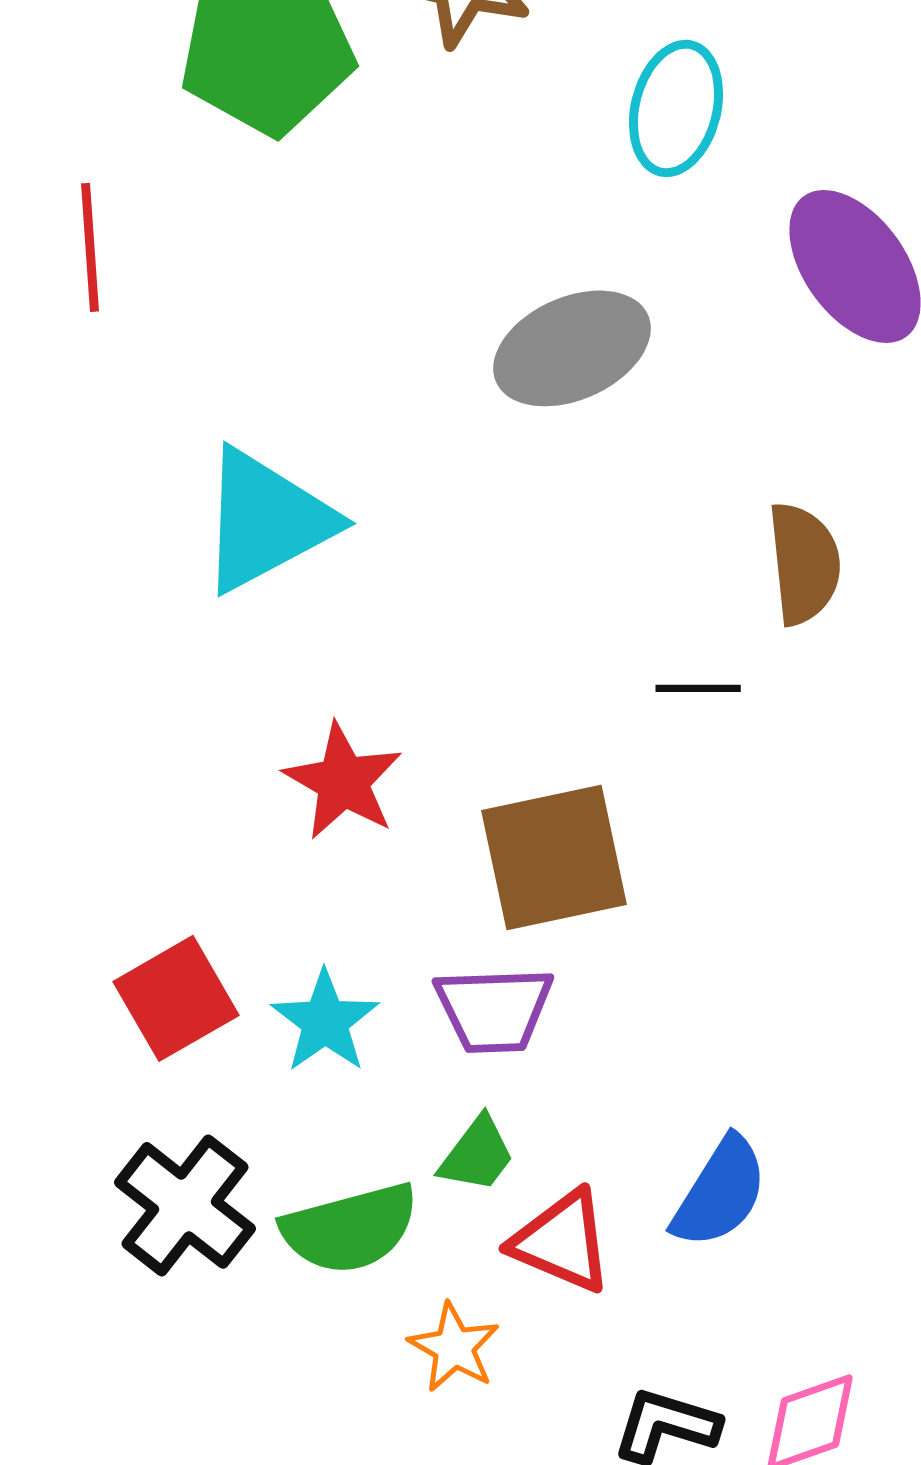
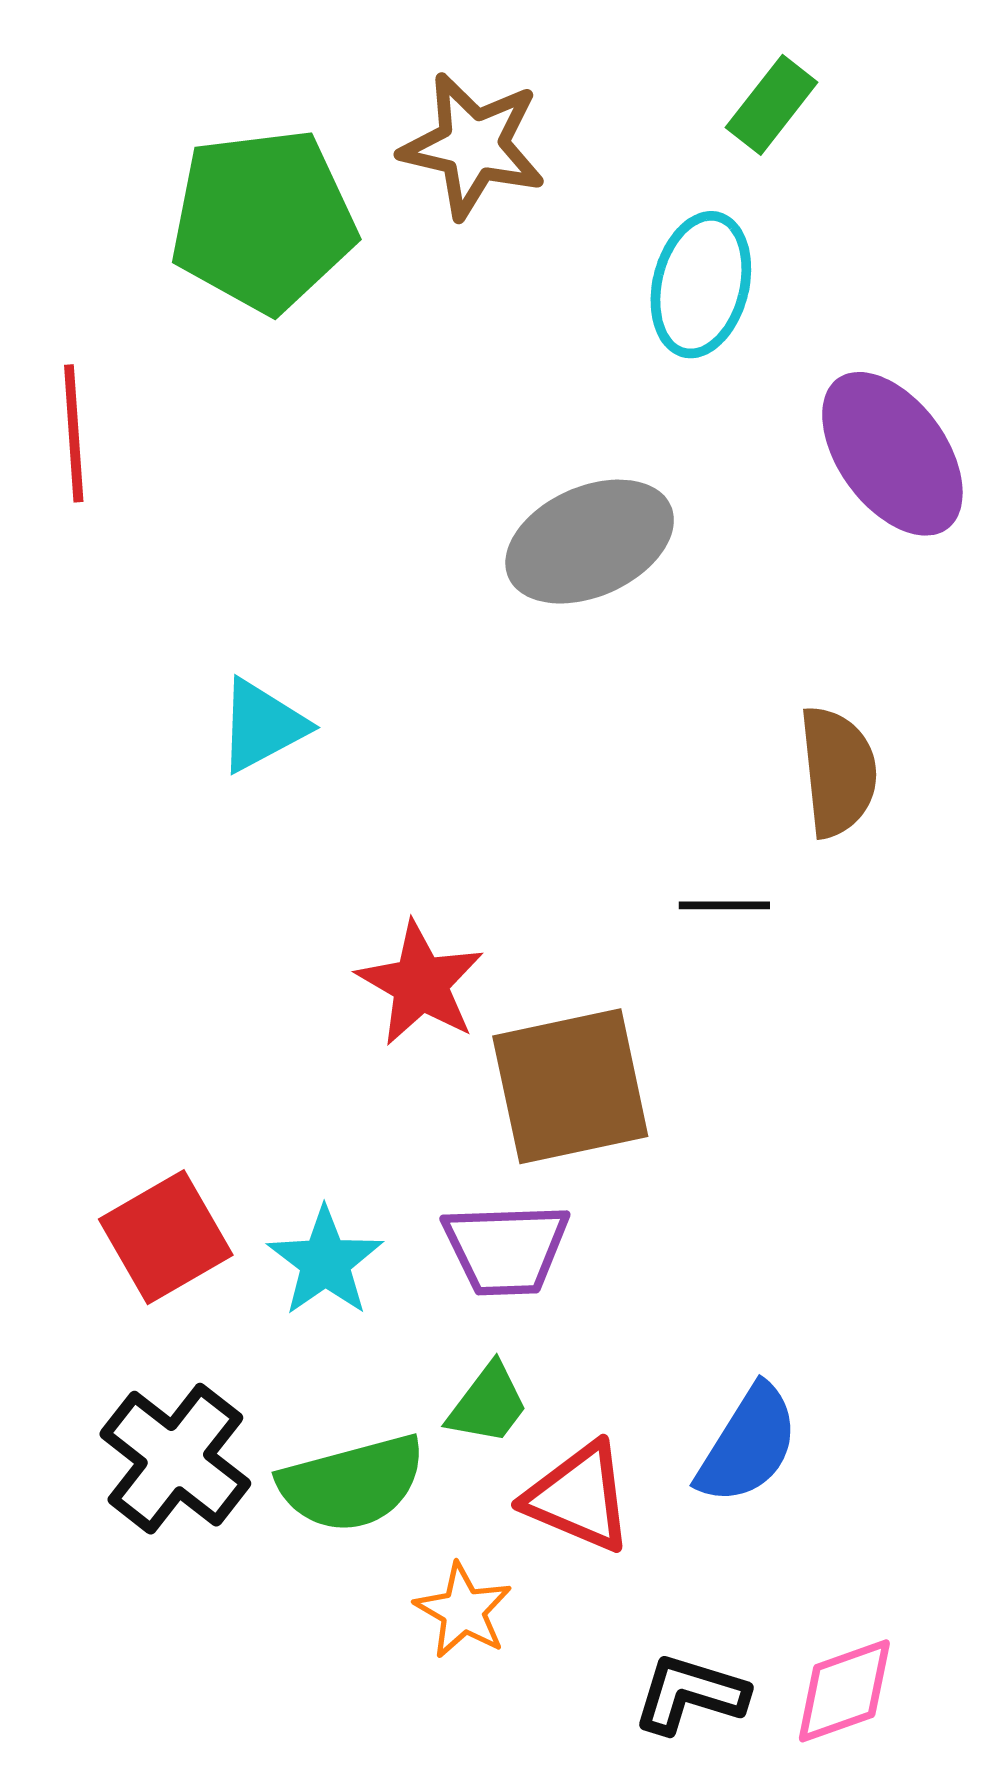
cyan triangle: (266, 520) -> (262, 726), size x0.6
red star: (343, 781) -> (420, 984), moved

